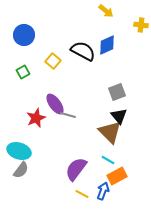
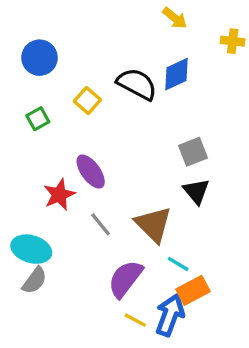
gray line: (68, 115) -> (101, 224), moved, turned 35
brown triangle: (110, 132) -> (153, 224), moved
blue arrow: (103, 191) -> (170, 315), size x1.4

